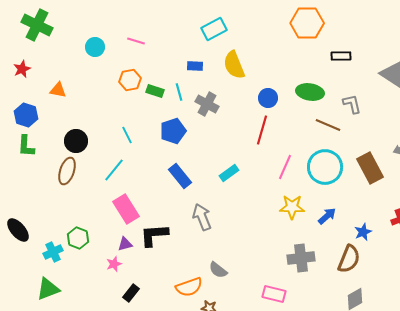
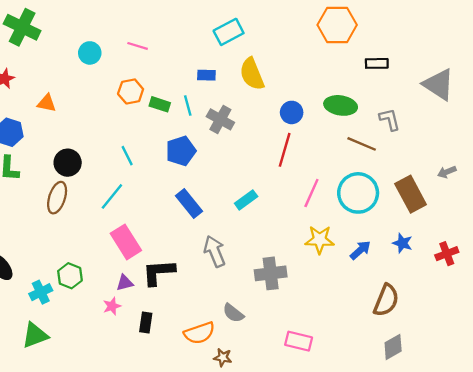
blue star: (363, 232) -> (402, 243), moved, turned -30
gray cross: (301, 258) -> (271, 273), moved
black rectangle: (131, 293) -> (146, 322), moved, turned -30

